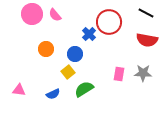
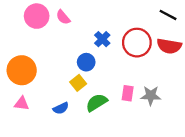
red circle: (109, 22) -> (137, 43), moved
orange circle: (46, 49) -> (22, 70), moved, size x1.6
gray star: (143, 73) -> (151, 96), moved
pink rectangle: (119, 74) -> (128, 93), moved

